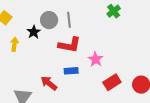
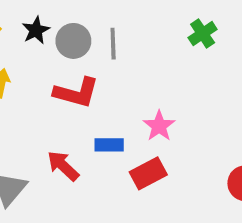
black star: (34, 32) -> (36, 30), moved
red L-shape: (70, 45) -> (76, 93), moved
red rectangle: (112, 82) -> (148, 173), moved

